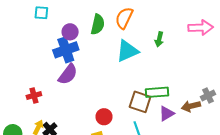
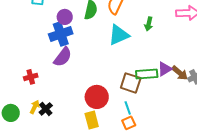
brown arrow: (191, 106) -> (180, 73), moved, turned -126
purple triangle: (167, 114) -> (165, 69), moved
red circle: (104, 117) -> (97, 97), size x1.5

